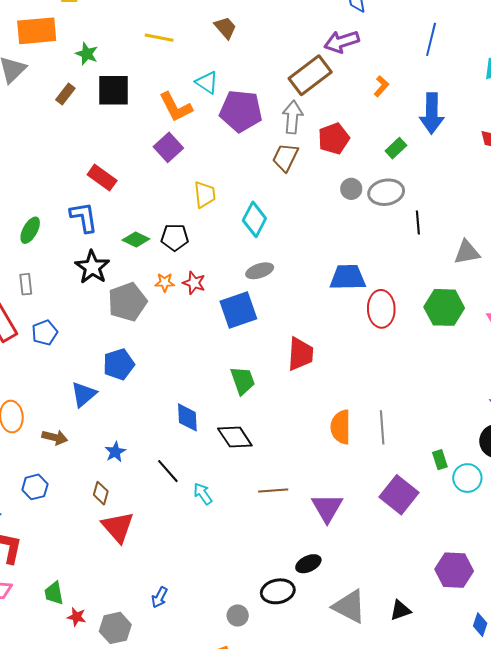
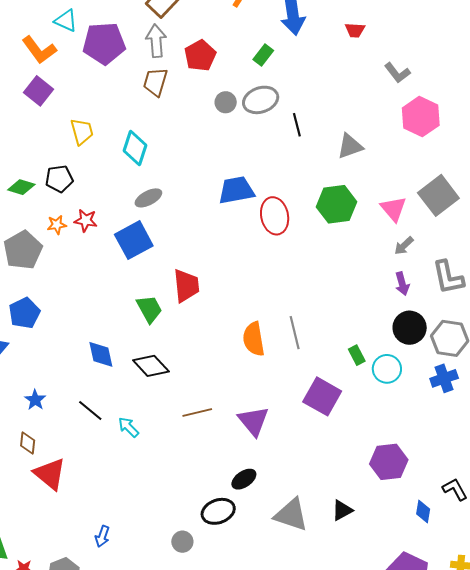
red trapezoid: (300, 354) -> (186, 286), moved

